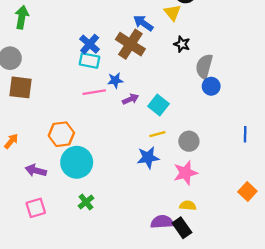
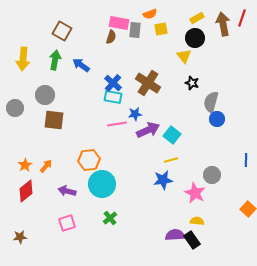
blue arrow: (143, 23) -> (81, 65), moved
purple arrow: (130, 99) -> (148, 130), size x1.6
gray circle: (189, 141) -> (212, 175), moved
pink star: (185, 173) -> (195, 193), turned -30

